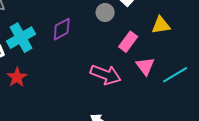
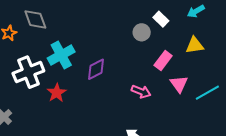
purple diamond: (62, 29) -> (96, 69), moved
pink arrow: (106, 75) -> (141, 92), size x0.7

